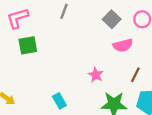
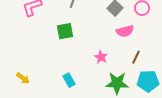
green square: (28, 45) -> (65, 31), moved

